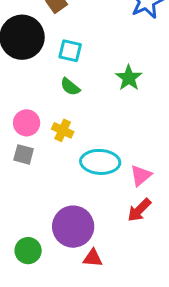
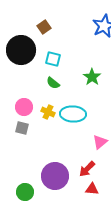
cyan ellipse: (100, 162) -> (73, 114), moved
red arrow: (139, 210) -> (87, 169), moved
red triangle: (93, 258) -> (92, 189), moved

